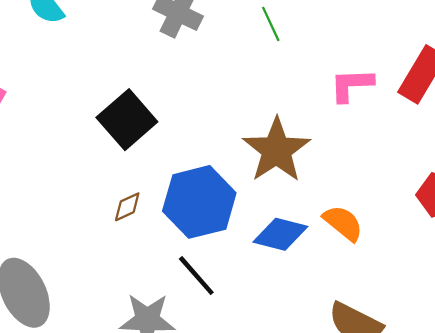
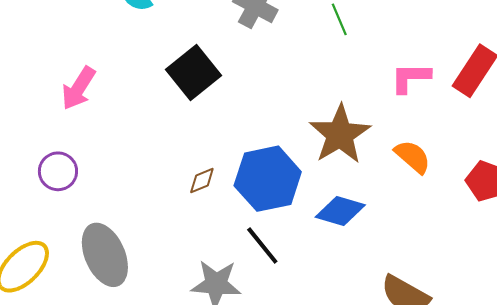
black square: (127, 120) -> (193, 73), moved
orange semicircle: (343, 223) -> (413, 157), moved

